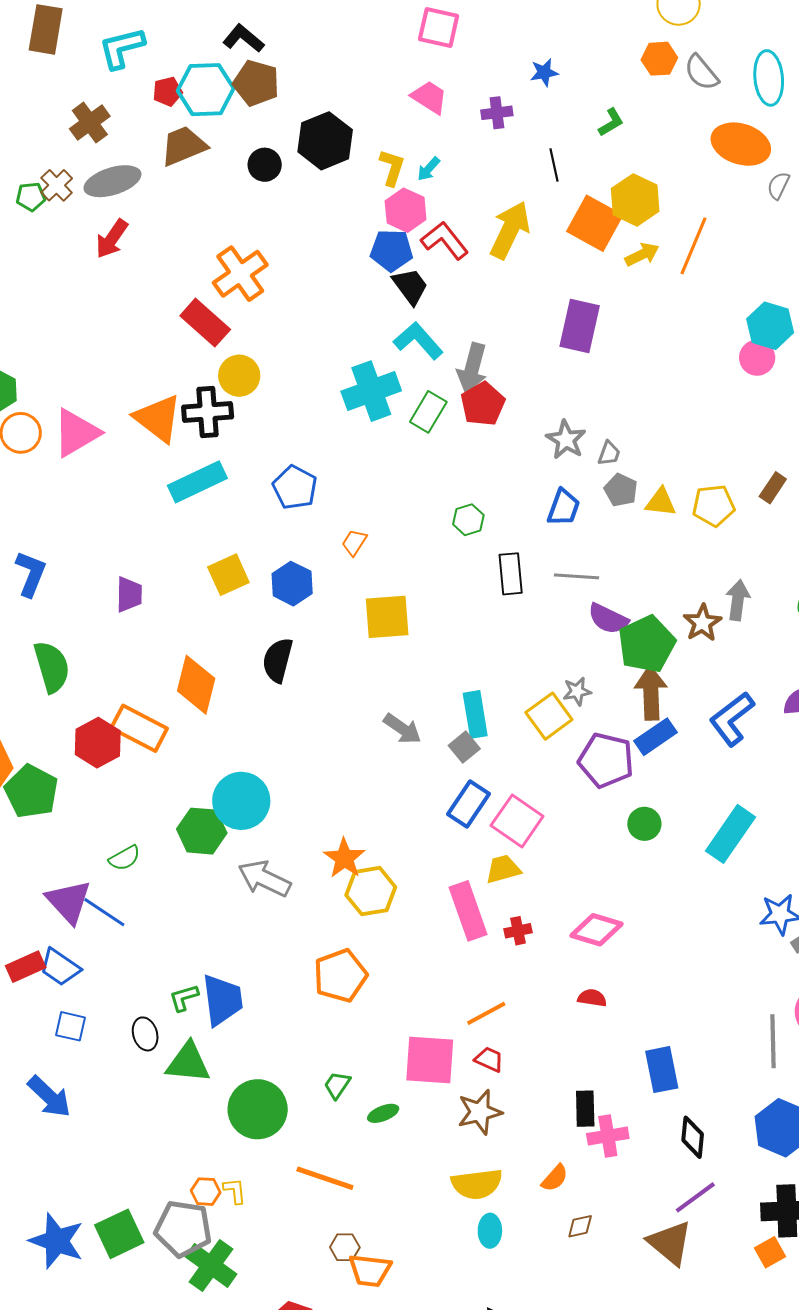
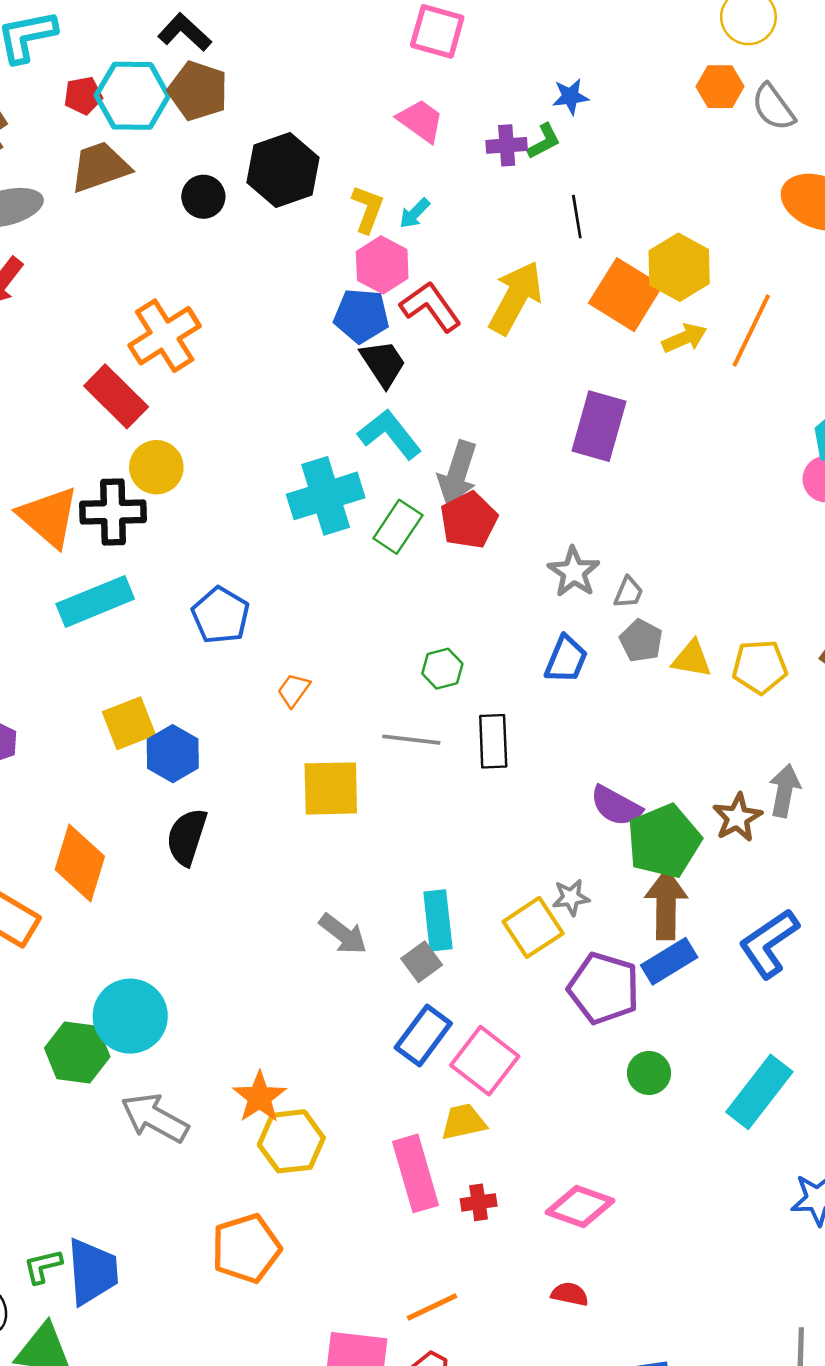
green L-shape: (611, 122) -> (544, 141), moved
gray line: (576, 576) -> (411, 740), moved
blue hexagon: (292, 584) -> (173, 754), moved

